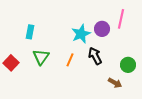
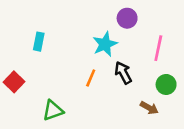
pink line: (121, 19) -> (158, 48), moved
purple circle: (102, 29) -> (127, 18), moved
green triangle: (41, 57) -> (53, 110), moved, turned 36

